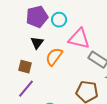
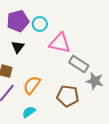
orange semicircle: (54, 57) -> (32, 85), moved

